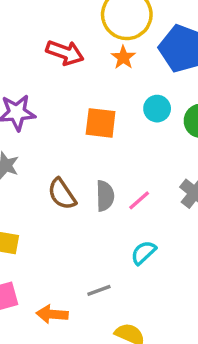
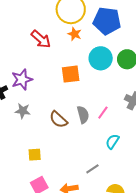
red arrow: (65, 53) -> (41, 39), turned 35
cyan circle: (157, 109) -> (101, 58), size x1.5

